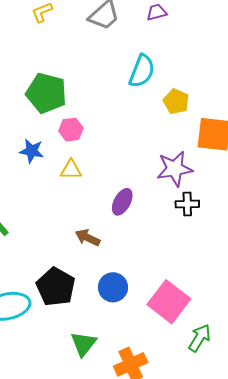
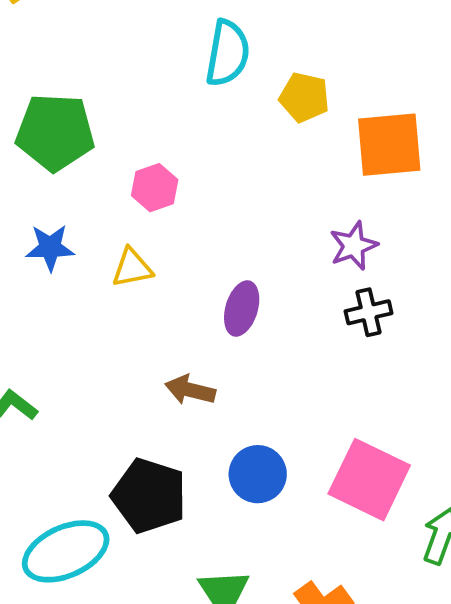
pink hexagon: (71, 130) -> (155, 188), moved
purple star: (175, 169) -> (354, 246), moved, size x0.7
black cross: (187, 204) -> (369, 312), moved

